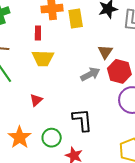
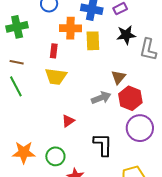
red triangle: (36, 100) -> (68, 121), moved
black L-shape: (82, 120) -> (103, 145), moved
orange star: (20, 137) -> (24, 152), turned 30

